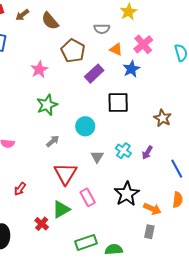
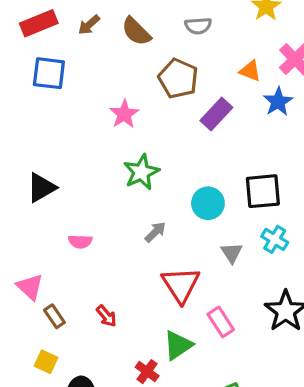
gray semicircle: (102, 29) -> (198, 26), moved
black square: (118, 102) -> (263, 191), moved
red arrow: (20, 189) -> (106, 316), turned -72

